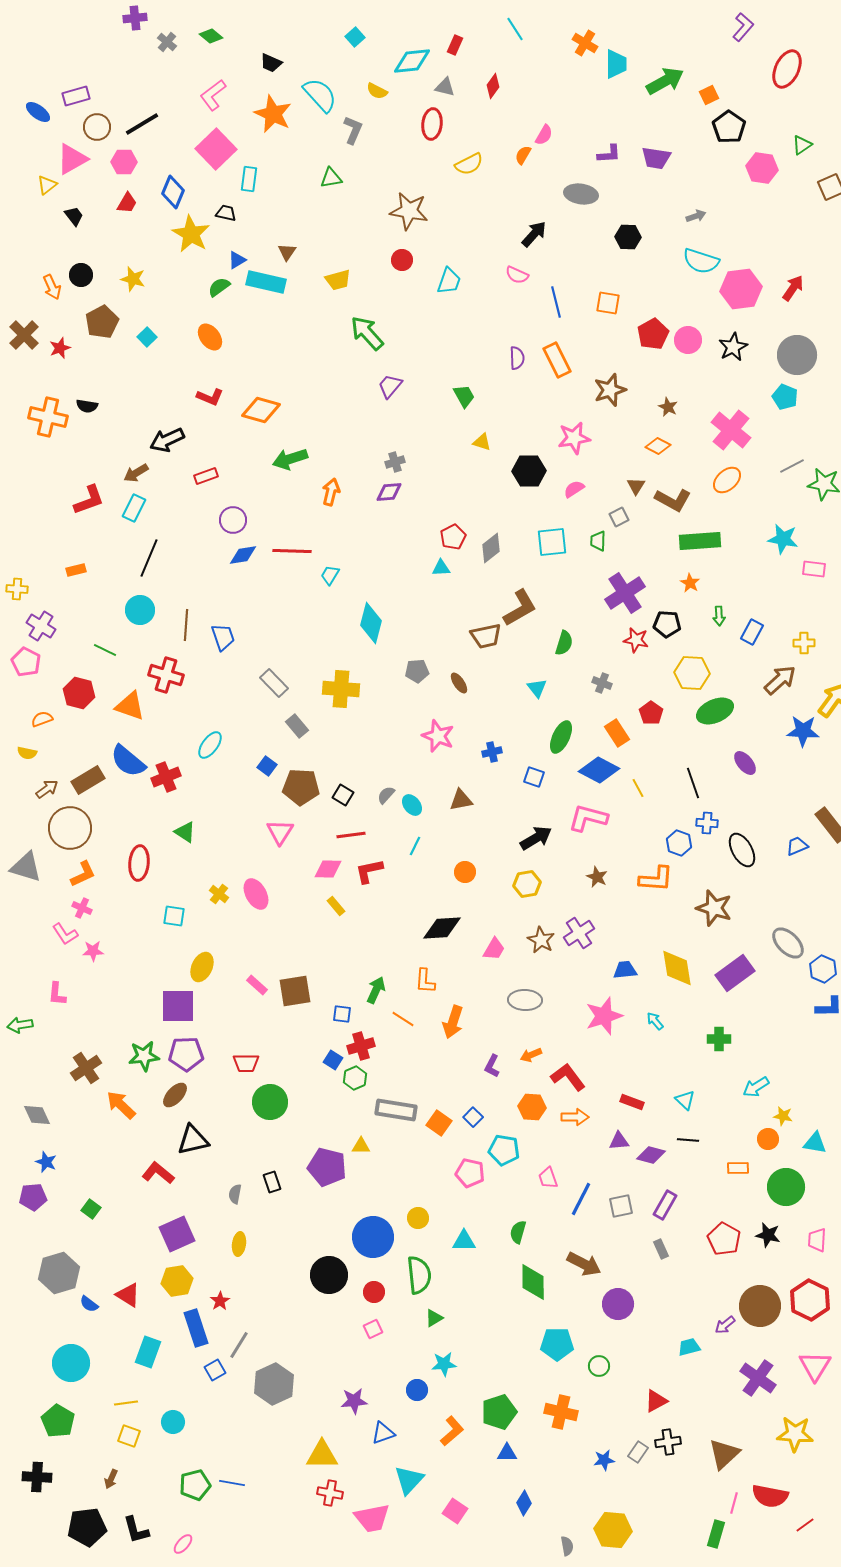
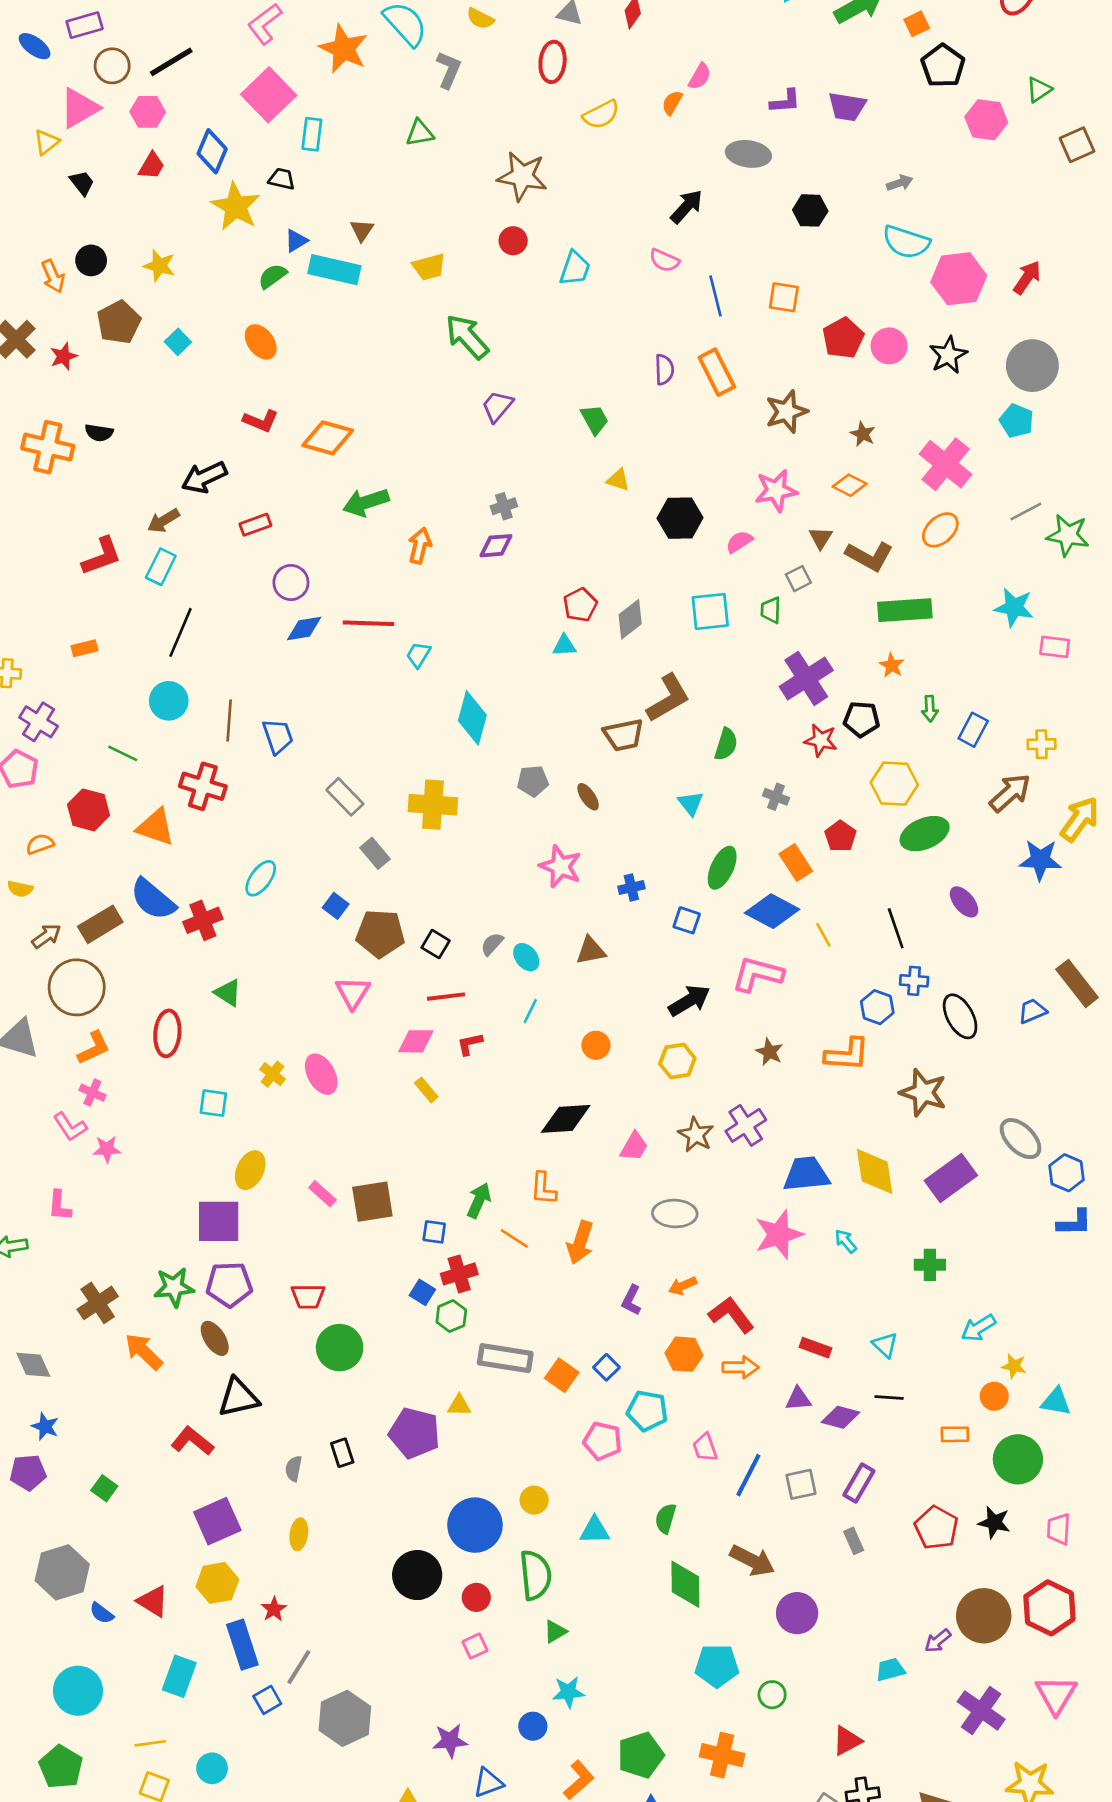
pink star: (574, 438) -> (776, 490), moved
red L-shape: (369, 871) -> (470, 1044), size x0.7
blue trapezoid: (625, 970) -> (806, 1174), size x1.5
brown ellipse: (175, 1095) -> (215, 1338), turned -76

